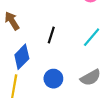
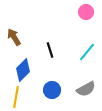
black line: (51, 35) -> (50, 50), turned -35

